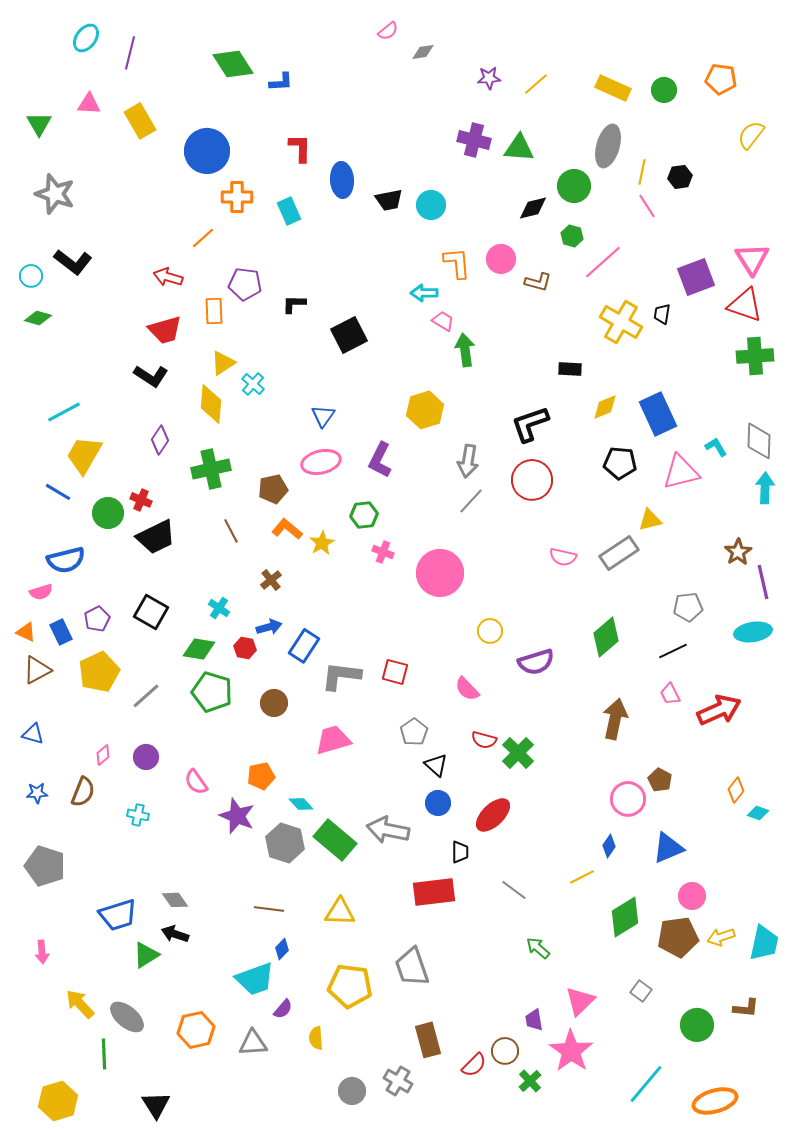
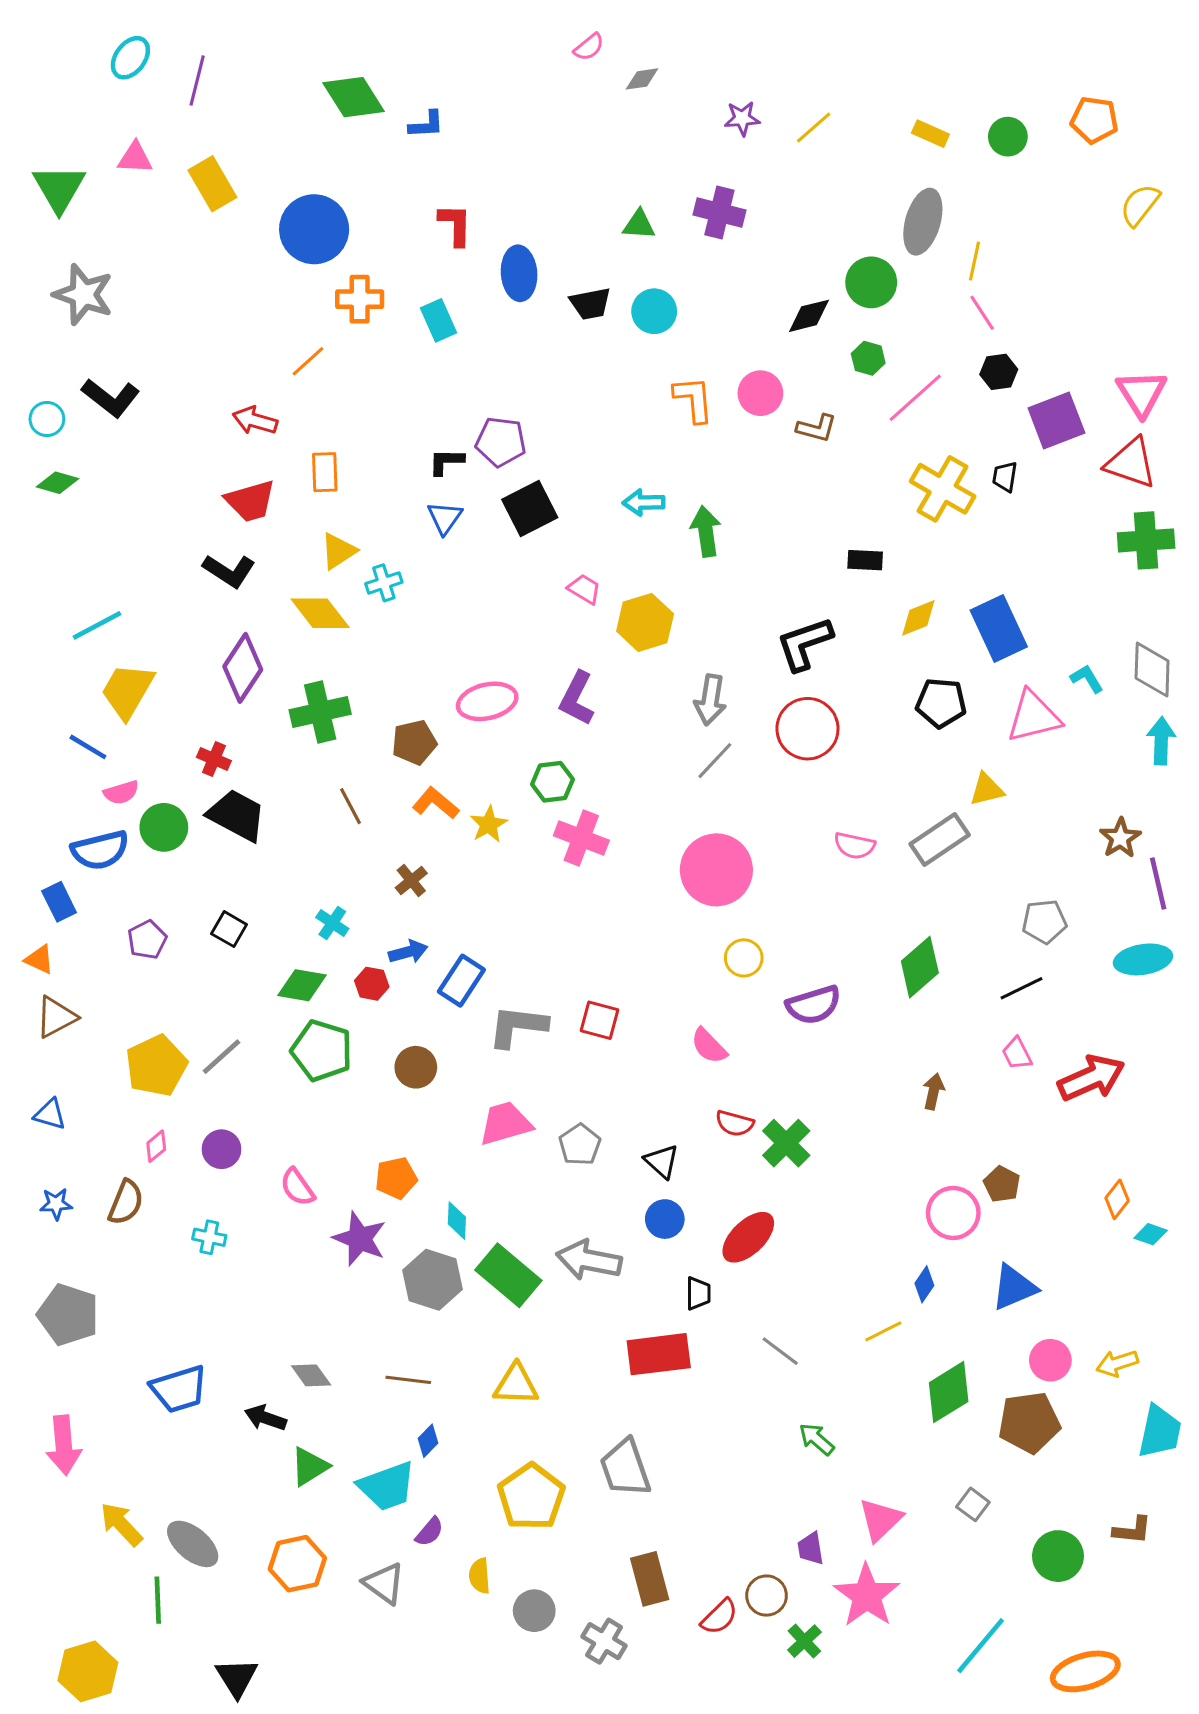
yellow rectangle: (613, 88) -> (930, 134), size x0.7
green triangle: (39, 124) -> (59, 188), size x1.4
green triangle: (519, 148) -> (639, 225), moved, size x0.7
black hexagon: (680, 177) -> (999, 372), moved
purple pentagon: (245, 284) -> (501, 442), moved
cyan arrow: (424, 293) -> (644, 502), moved
pink trapezoid: (443, 321) -> (584, 589), moved
cyan cross: (253, 384) -> (384, 583), turned 30
yellow diamond: (211, 404) -> (320, 613), turned -42
blue triangle: (323, 416) -> (445, 518), moved
purple diamond: (160, 440) -> (243, 668), size x1.5
green circle: (108, 513) -> (164, 827), moved
black trapezoid: (156, 537) -> (237, 815), turned -126
pink cross: (383, 552) -> (581, 838), size x1.6
pink circle: (440, 573) -> (716, 870), moved
pink semicircle: (41, 592) -> (121, 792), moved
black square: (151, 612) -> (229, 929), size x0.7
blue rectangle: (61, 632) -> (59, 902), moved
yellow pentagon: (99, 672) -> (156, 1066), moved
brown arrow: (615, 719) -> (933, 1092), size x0.6
gray pentagon: (414, 732) -> (580, 1145), moved
cyan diamond: (301, 804) -> (457, 1221), turned 45
gray diamond: (175, 900) -> (311, 1375), moved
yellow arrow: (721, 937) -> (1117, 1363), moved
pink arrow: (42, 952) -> (64, 1445), size x1.6
green triangle: (146, 955) -> (310, 1466), moved
yellow pentagon: (350, 986) -> (531, 1497), turned 30
gray triangle: (253, 1043) -> (384, 1583), turned 40
gray circle: (352, 1091) -> (534, 1611), moved

